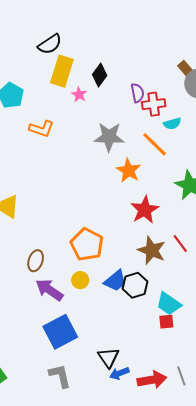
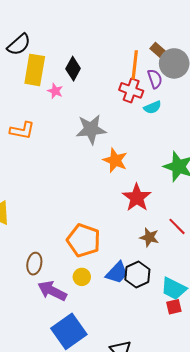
purple semicircle: (137, 93) -> (155, 79), moved
red cross: (154, 104) -> (131, 90), turned 35
orange line: (155, 144) -> (135, 65), moved, turned 60
brown star: (152, 250) -> (149, 237), size x0.7

